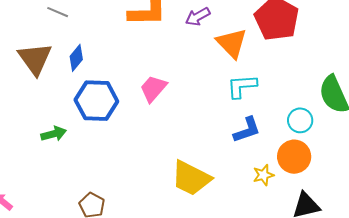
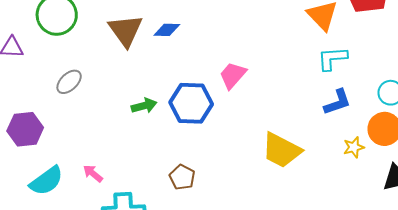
blue diamond: (76, 58) -> (167, 30), turned 52
pink trapezoid: (153, 89) -> (233, 75), moved
blue hexagon: (96, 101) -> (191, 103), moved

